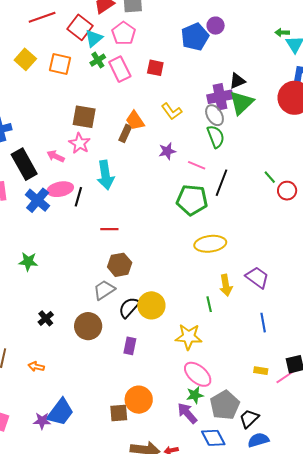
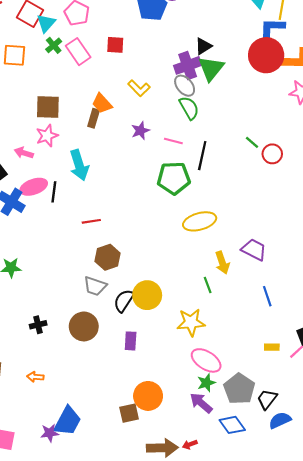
pink star: (80, 143) -> (47, 136), turned 30
gray trapezoid: (104, 290) -> (95, 286), turned -120
black cross: (46, 318) -> (38, 325), turned 35

